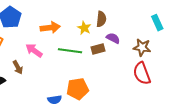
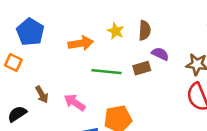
yellow star: (84, 28) -> (116, 31), moved
pink arrow: (34, 50) -> (75, 102), moved

